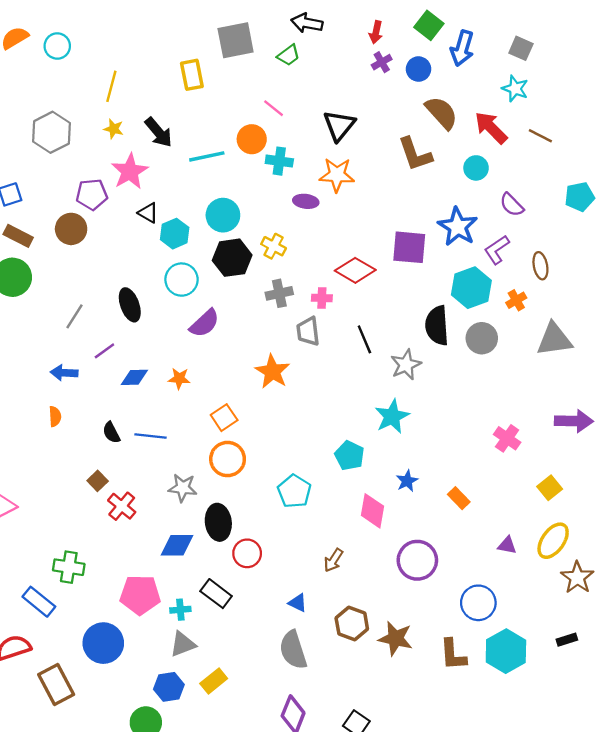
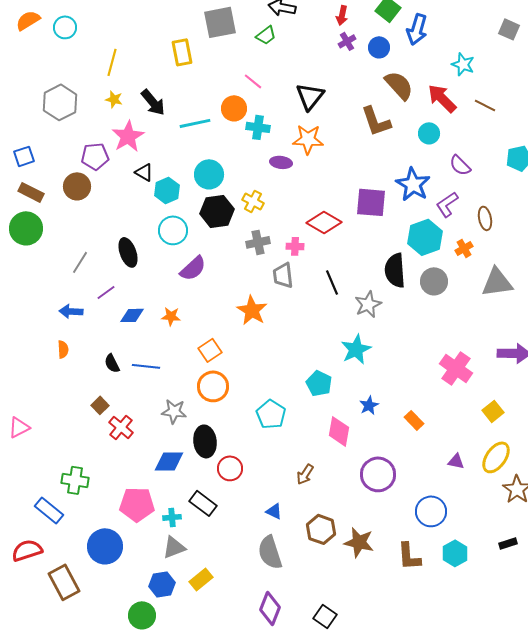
gray square: (521, 48) -> (509, 29), moved
pink cross: (507, 438) -> (456, 368), size x1.4
cyan hexagon: (506, 651) -> (455, 553), size x0.7

